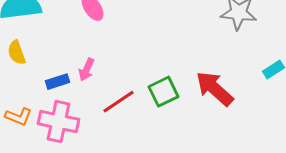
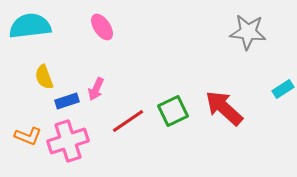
yellow semicircle: (17, 53) -> (44, 77), moved
pink cross: (59, 122) -> (68, 141), turned -30

